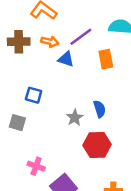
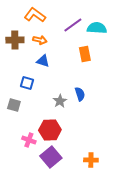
purple line: (81, 37) -> (73, 25), moved
blue triangle: (66, 59) -> (43, 61), moved
red hexagon: (97, 145) -> (50, 130), moved

